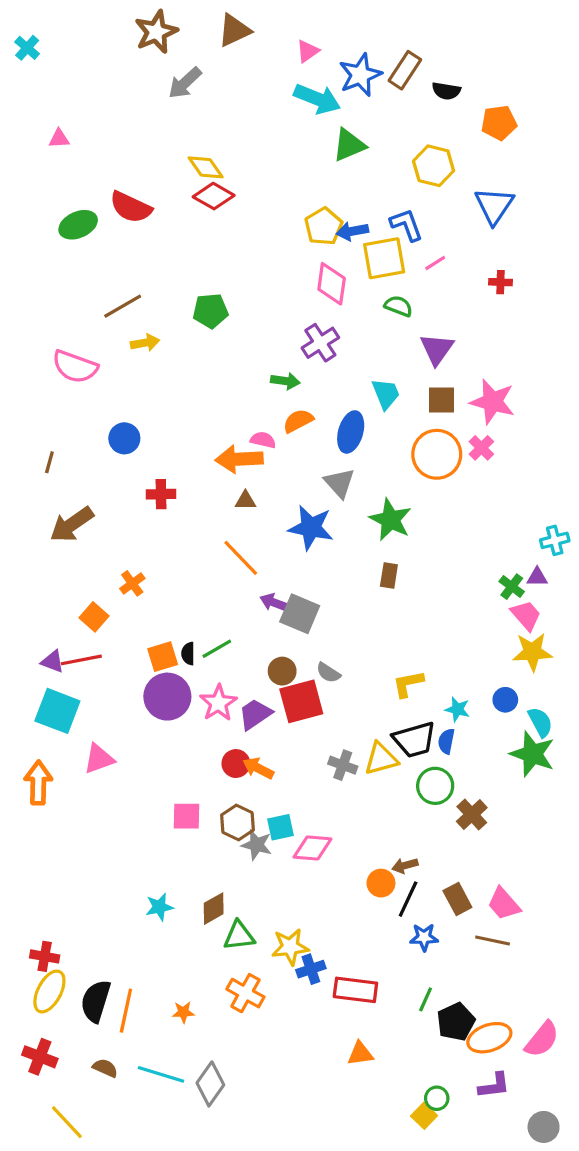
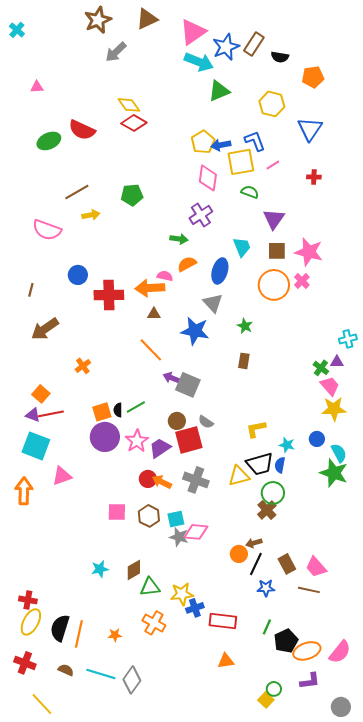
pink triangle: (308, 51) -> (193, 32), size x1.8
red cross: (161, 494) -> (109, 295), moved, size x1.6
green star: (391, 520) -> (245, 326), size x0.6
orange square: (94, 617) -> (41, 394), moved
gray cross: (343, 765) -> (196, 480), moved, size x1.4
brown cross: (472, 815) -> (267, 510), moved
gray star: (257, 845) -> (179, 537), moved

